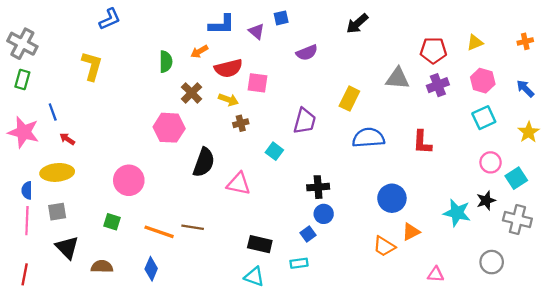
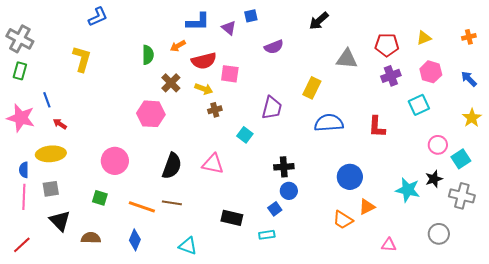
gray triangle: (398, 78) -> (347, 59), moved
cyan square: (484, 118) -> (419, 105), moved
black semicircle: (204, 162) -> (172, 166), moved
red line: (25, 274) -> (22, 245), turned 36
cyan triangle: (254, 277) -> (188, 246), moved

